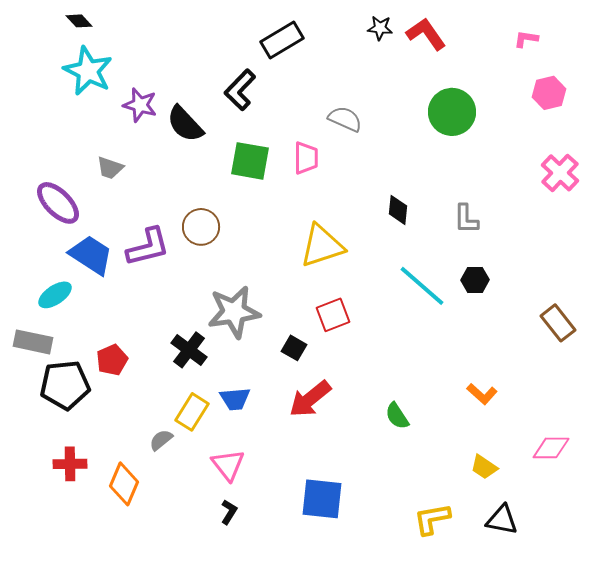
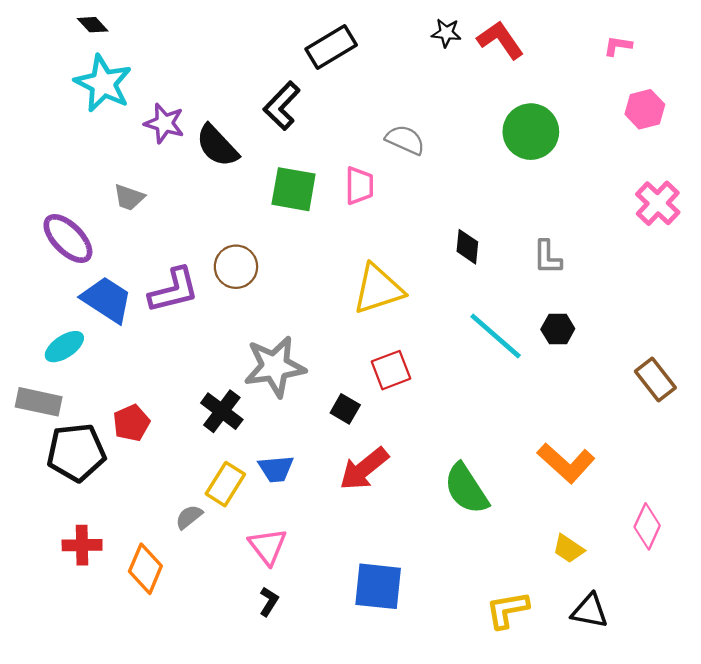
orange L-shape: (482, 394) -> (566, 463), size x1.6
green semicircle: (397, 416) -> (466, 489), size x1.6
pink diamond: (551, 448) -> (647, 526), turned -66

